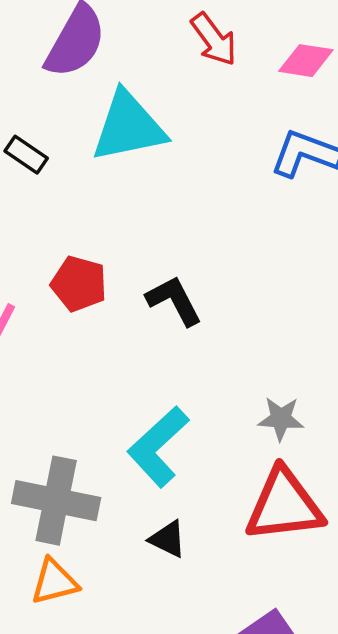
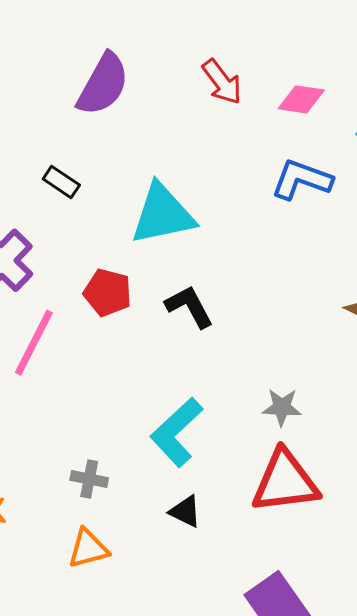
cyan triangle: (129, 127) -> (162, 214), moved
gray cross: (56, 501) -> (89, 479), size x0.5

